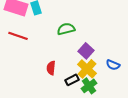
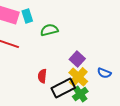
green semicircle: (66, 29) -> (49, 30), moved
black rectangle: (72, 80) -> (63, 88), size x1.6

